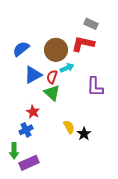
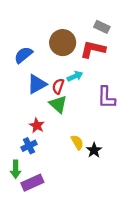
brown circle: (56, 50) -> (63, 43), moved

